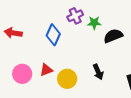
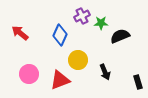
red arrow: (13, 33) -> (20, 33), turned 30
red triangle: (46, 70) -> (60, 80), moved, size x1.5
yellow circle: (67, 79) -> (78, 60), moved

